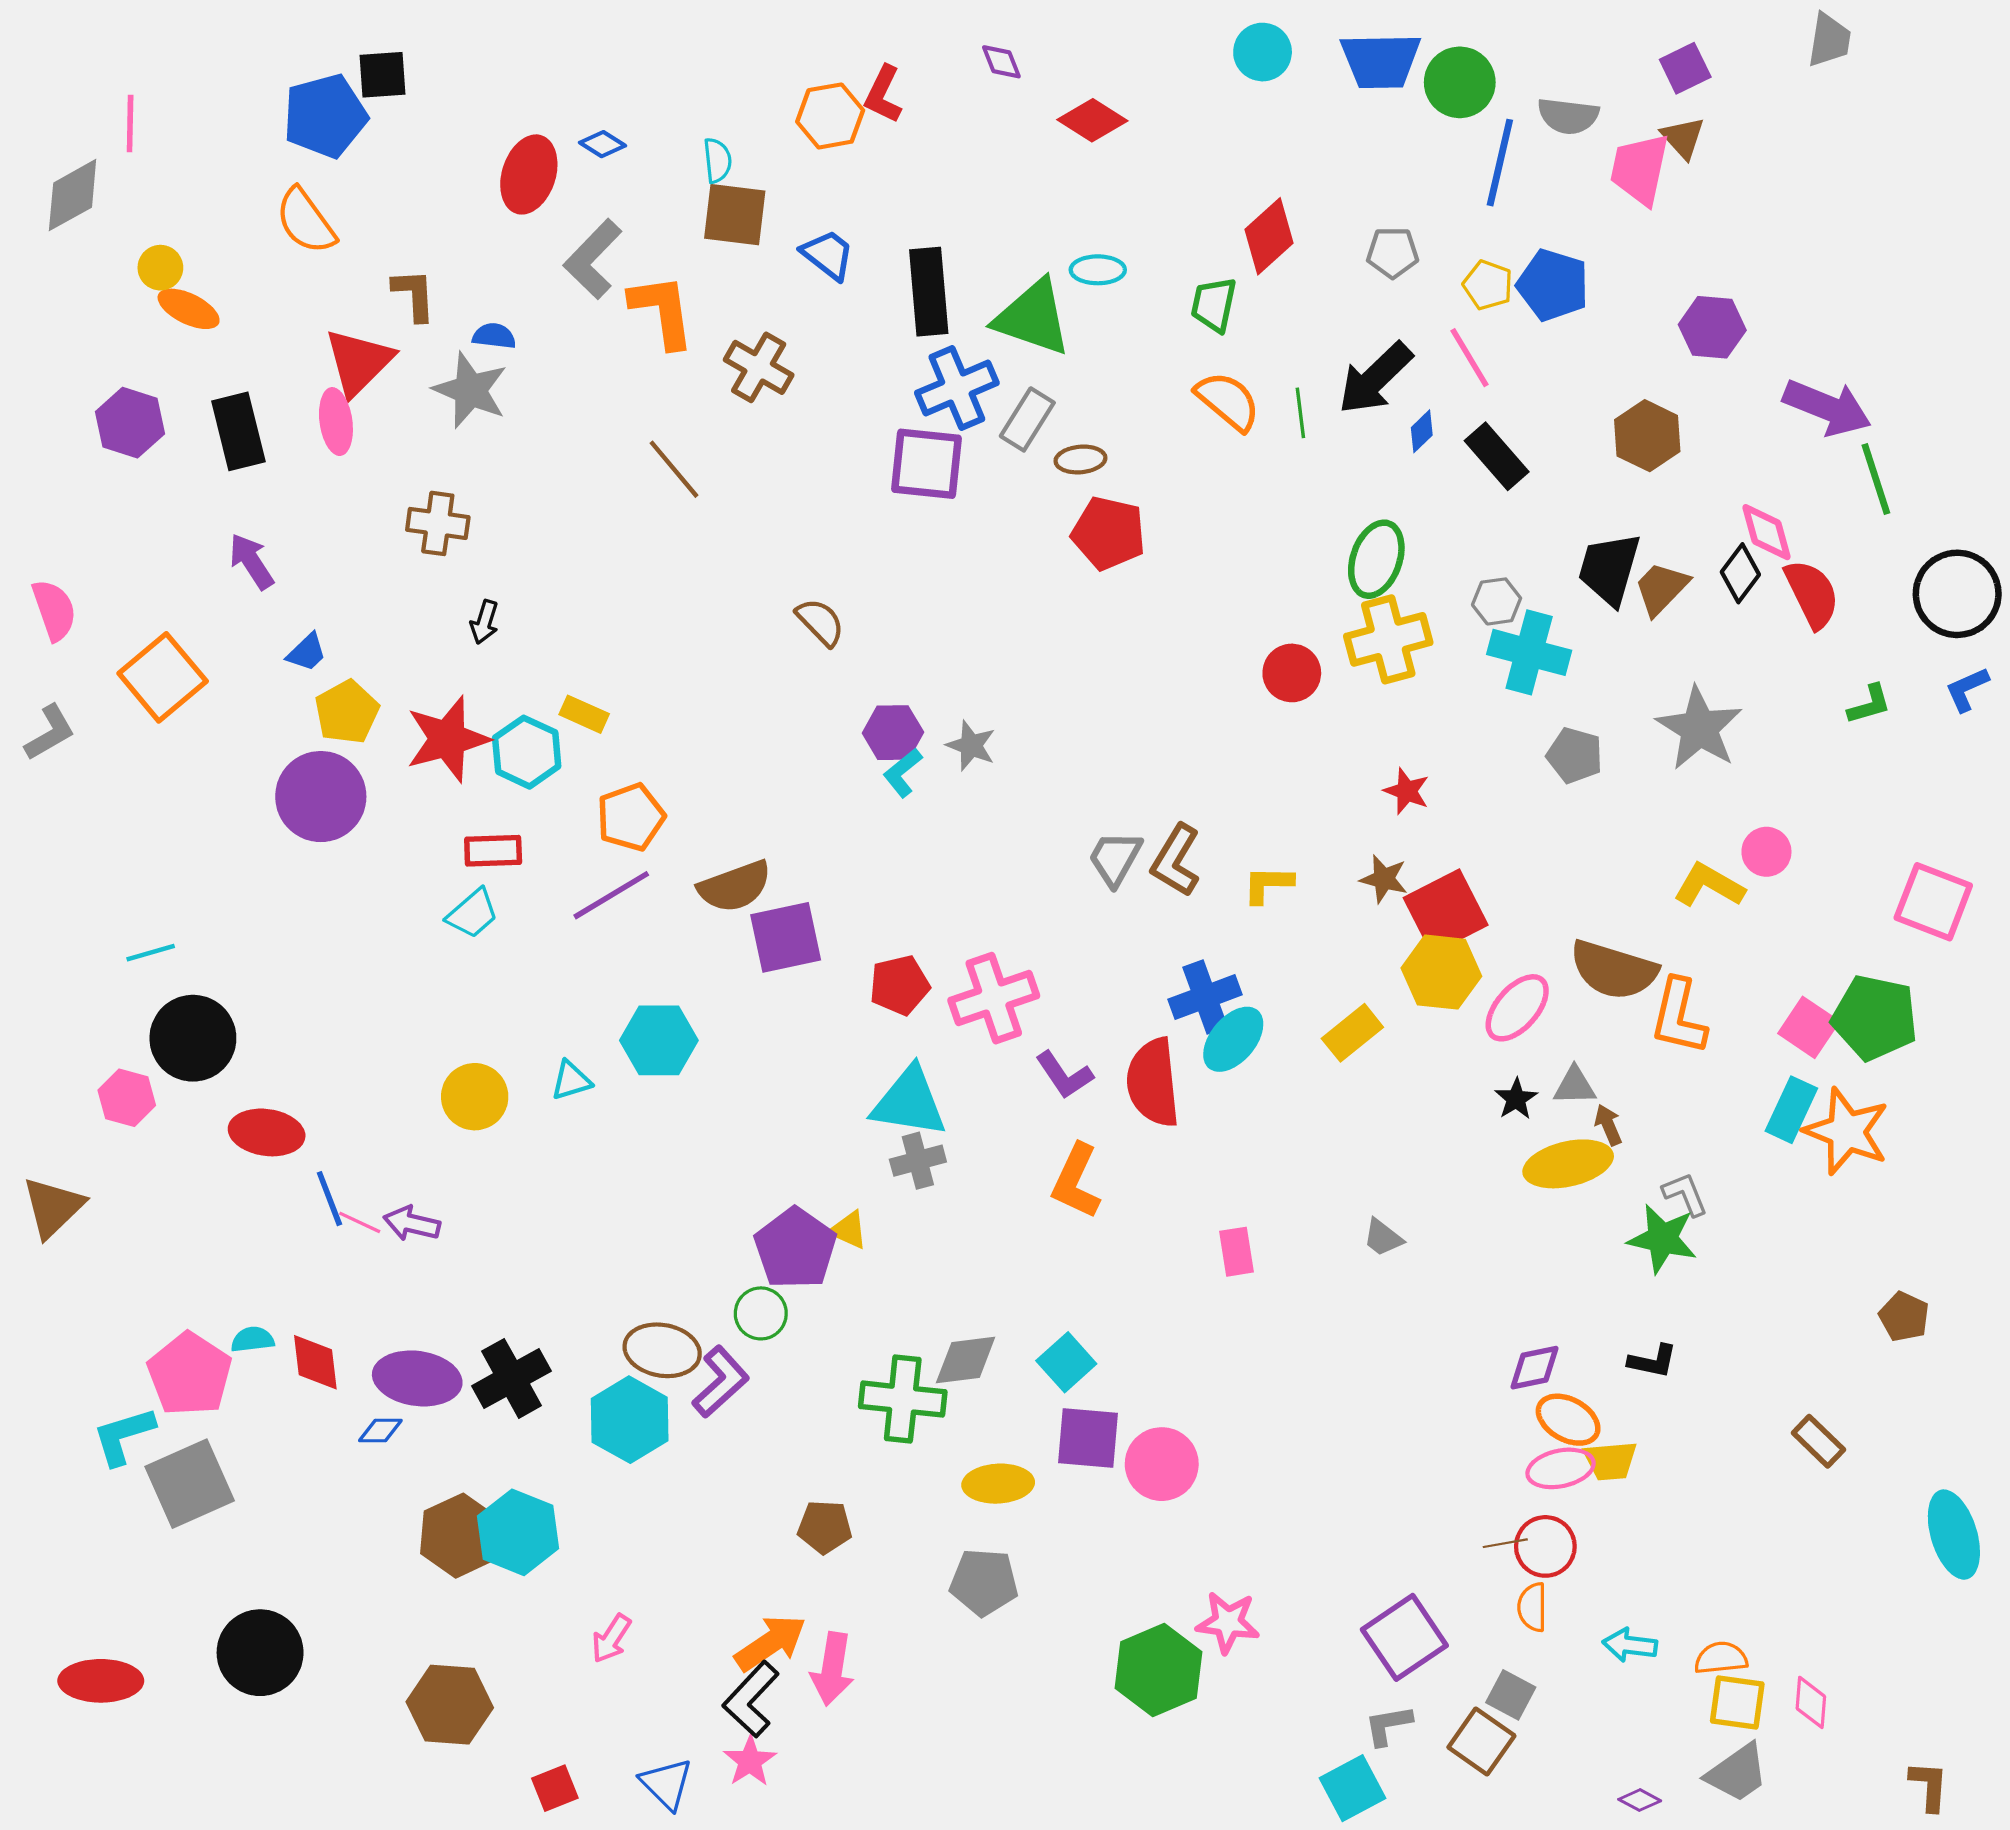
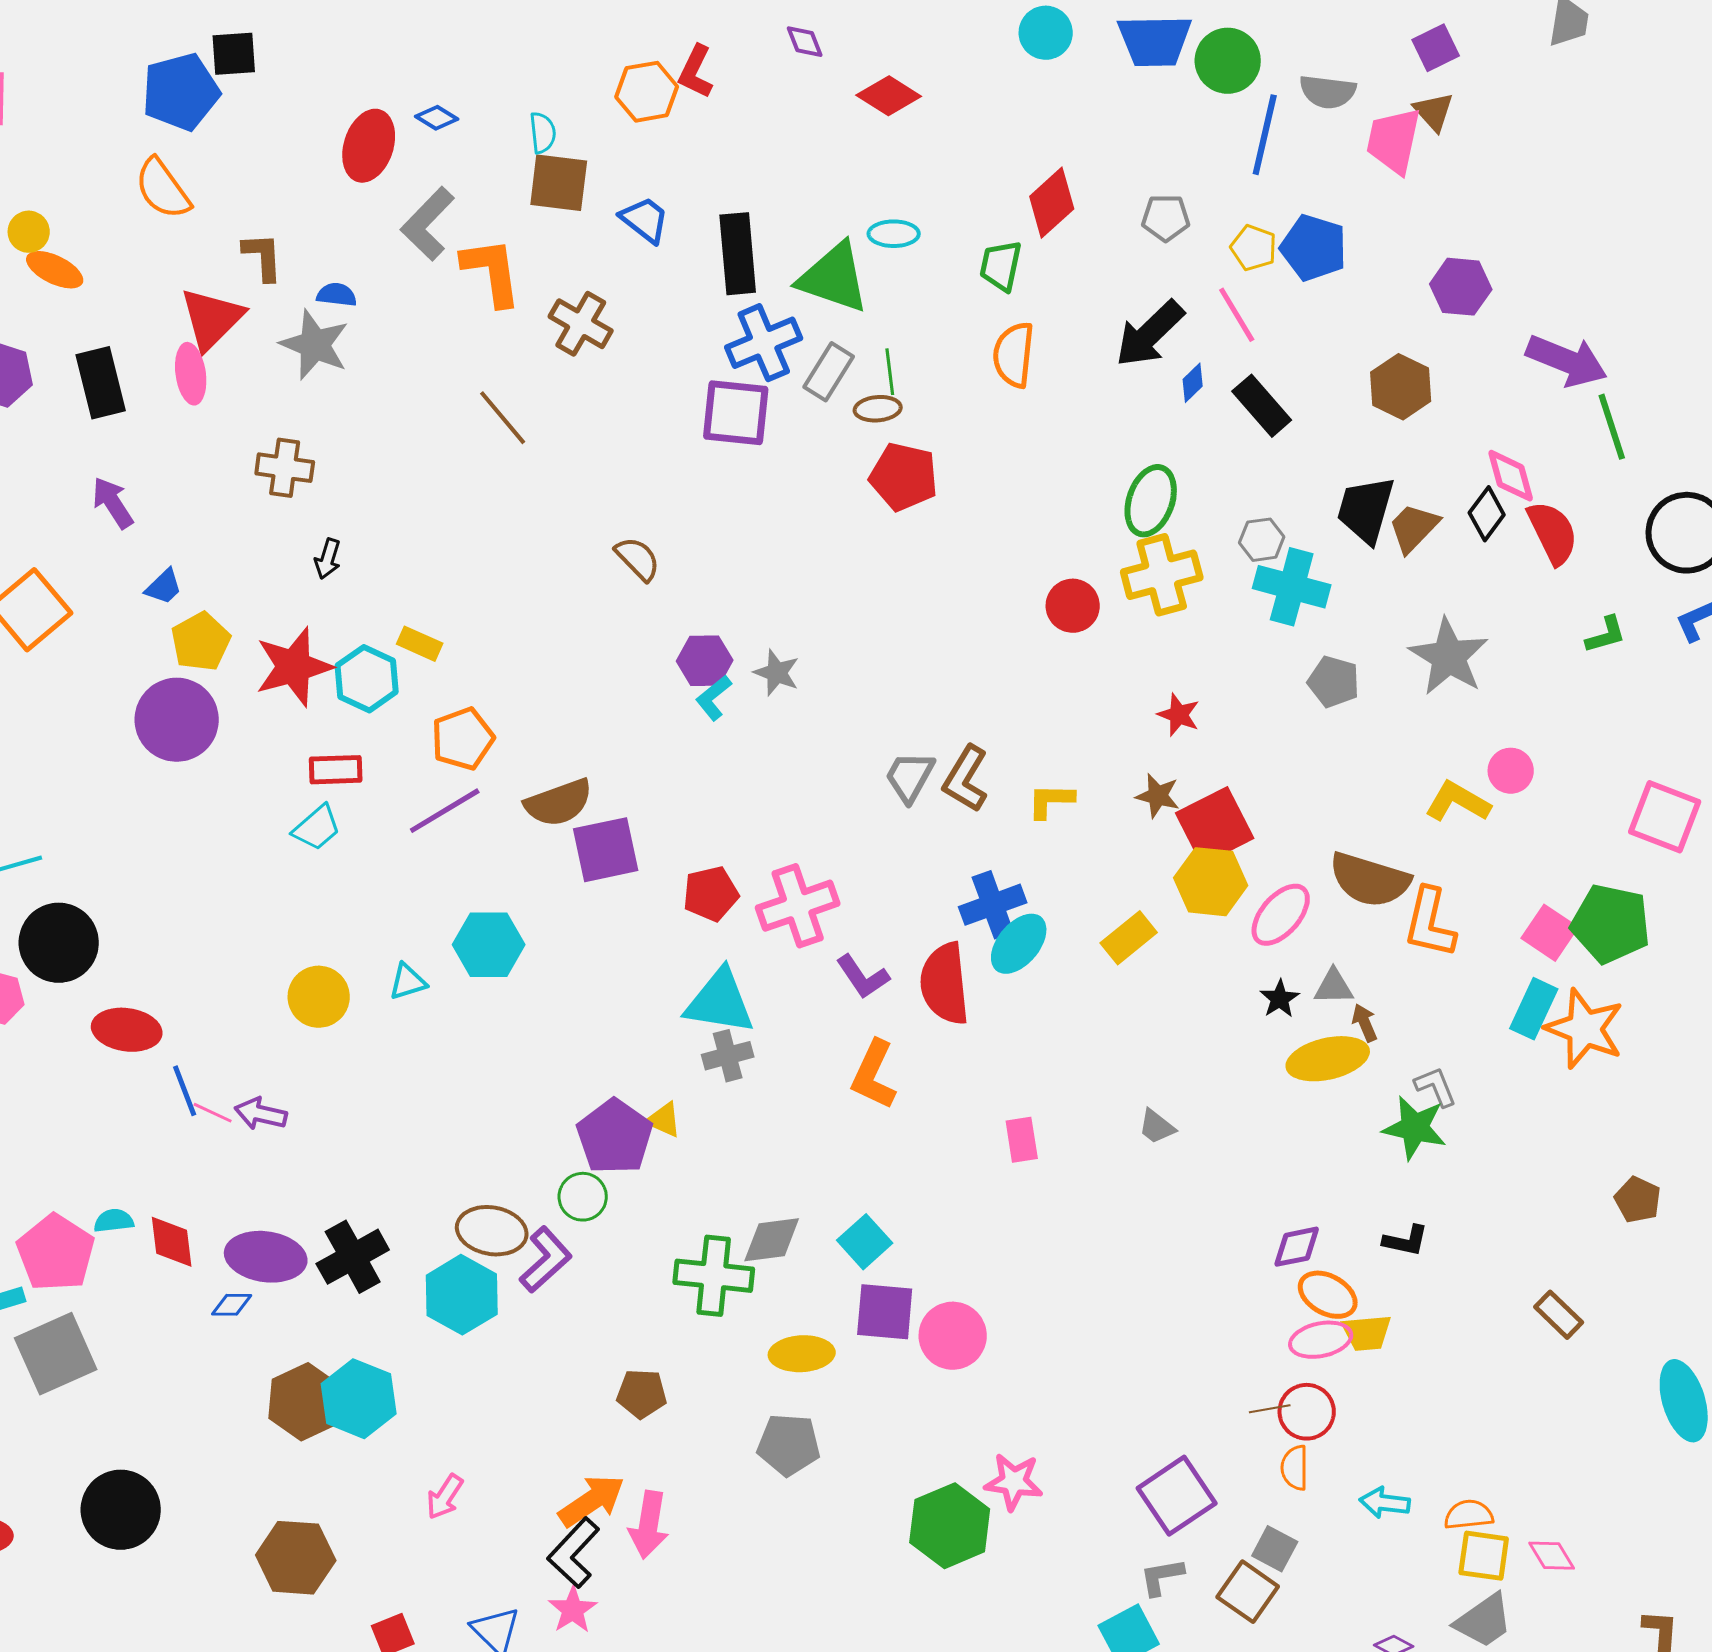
orange semicircle: (1228, 401) -> (1014, 355), turned -124
green line: (1300, 413) -> (890, 372), moved
pink diamond: (1811, 1702) -> (1552, 1556), turned -36

